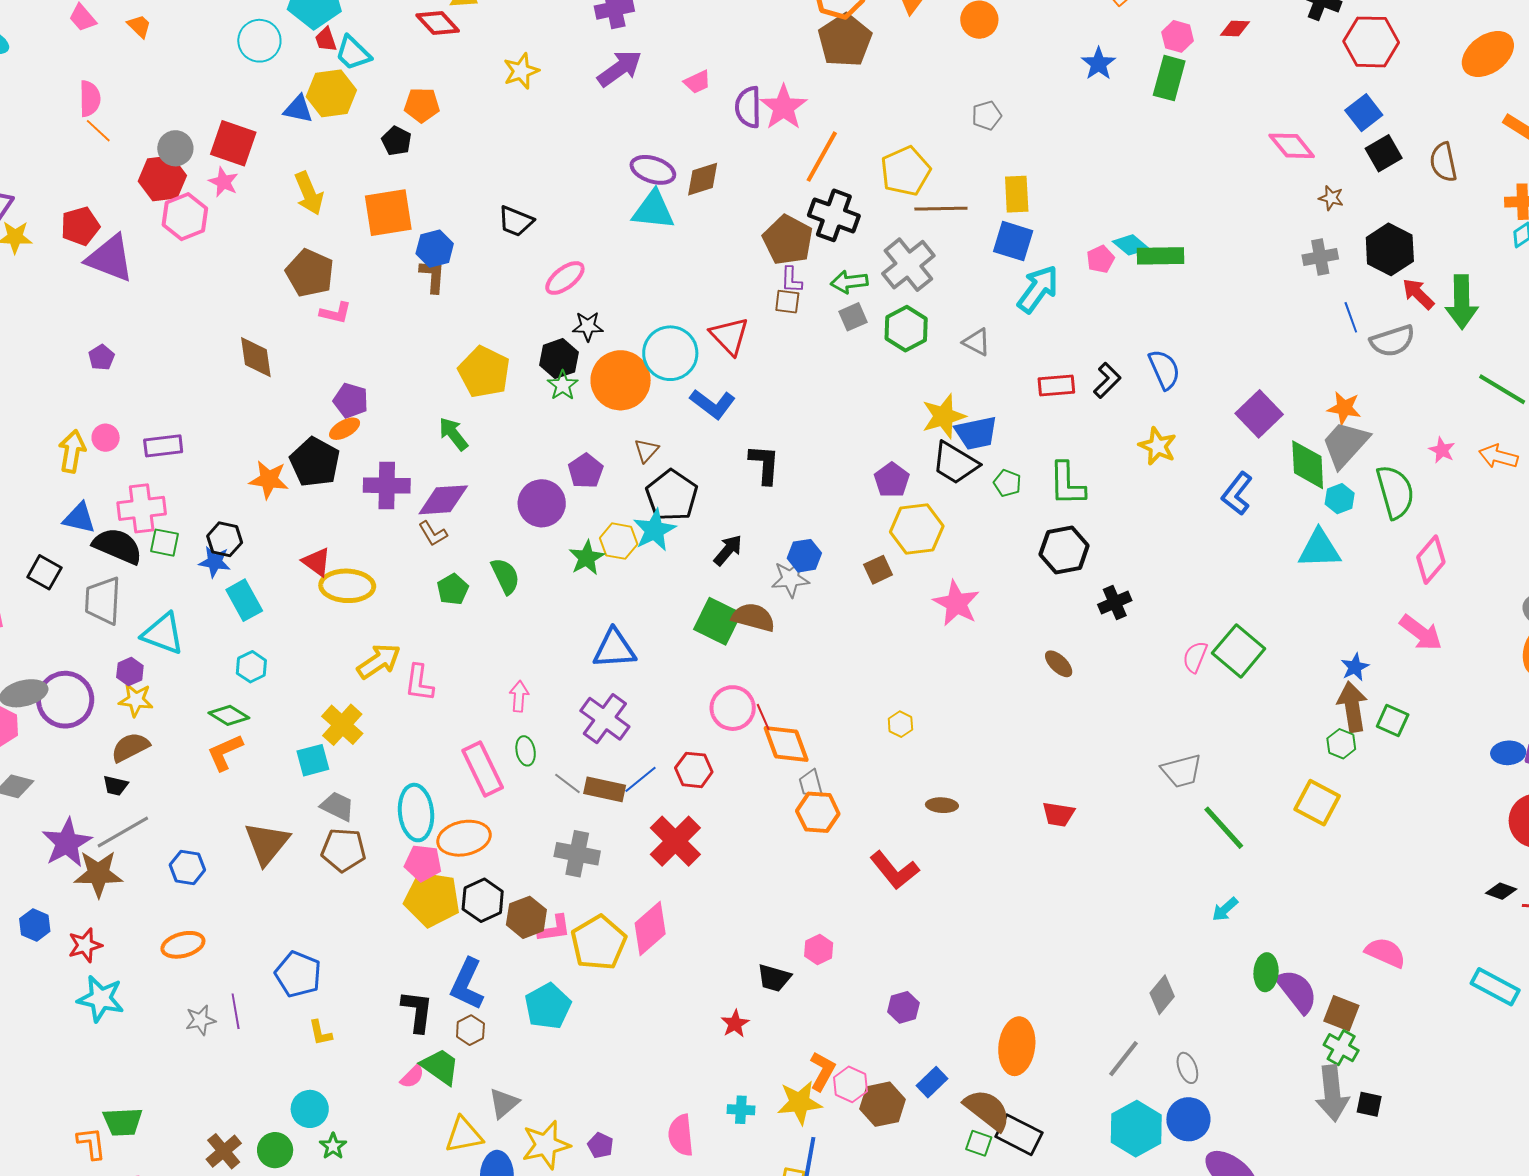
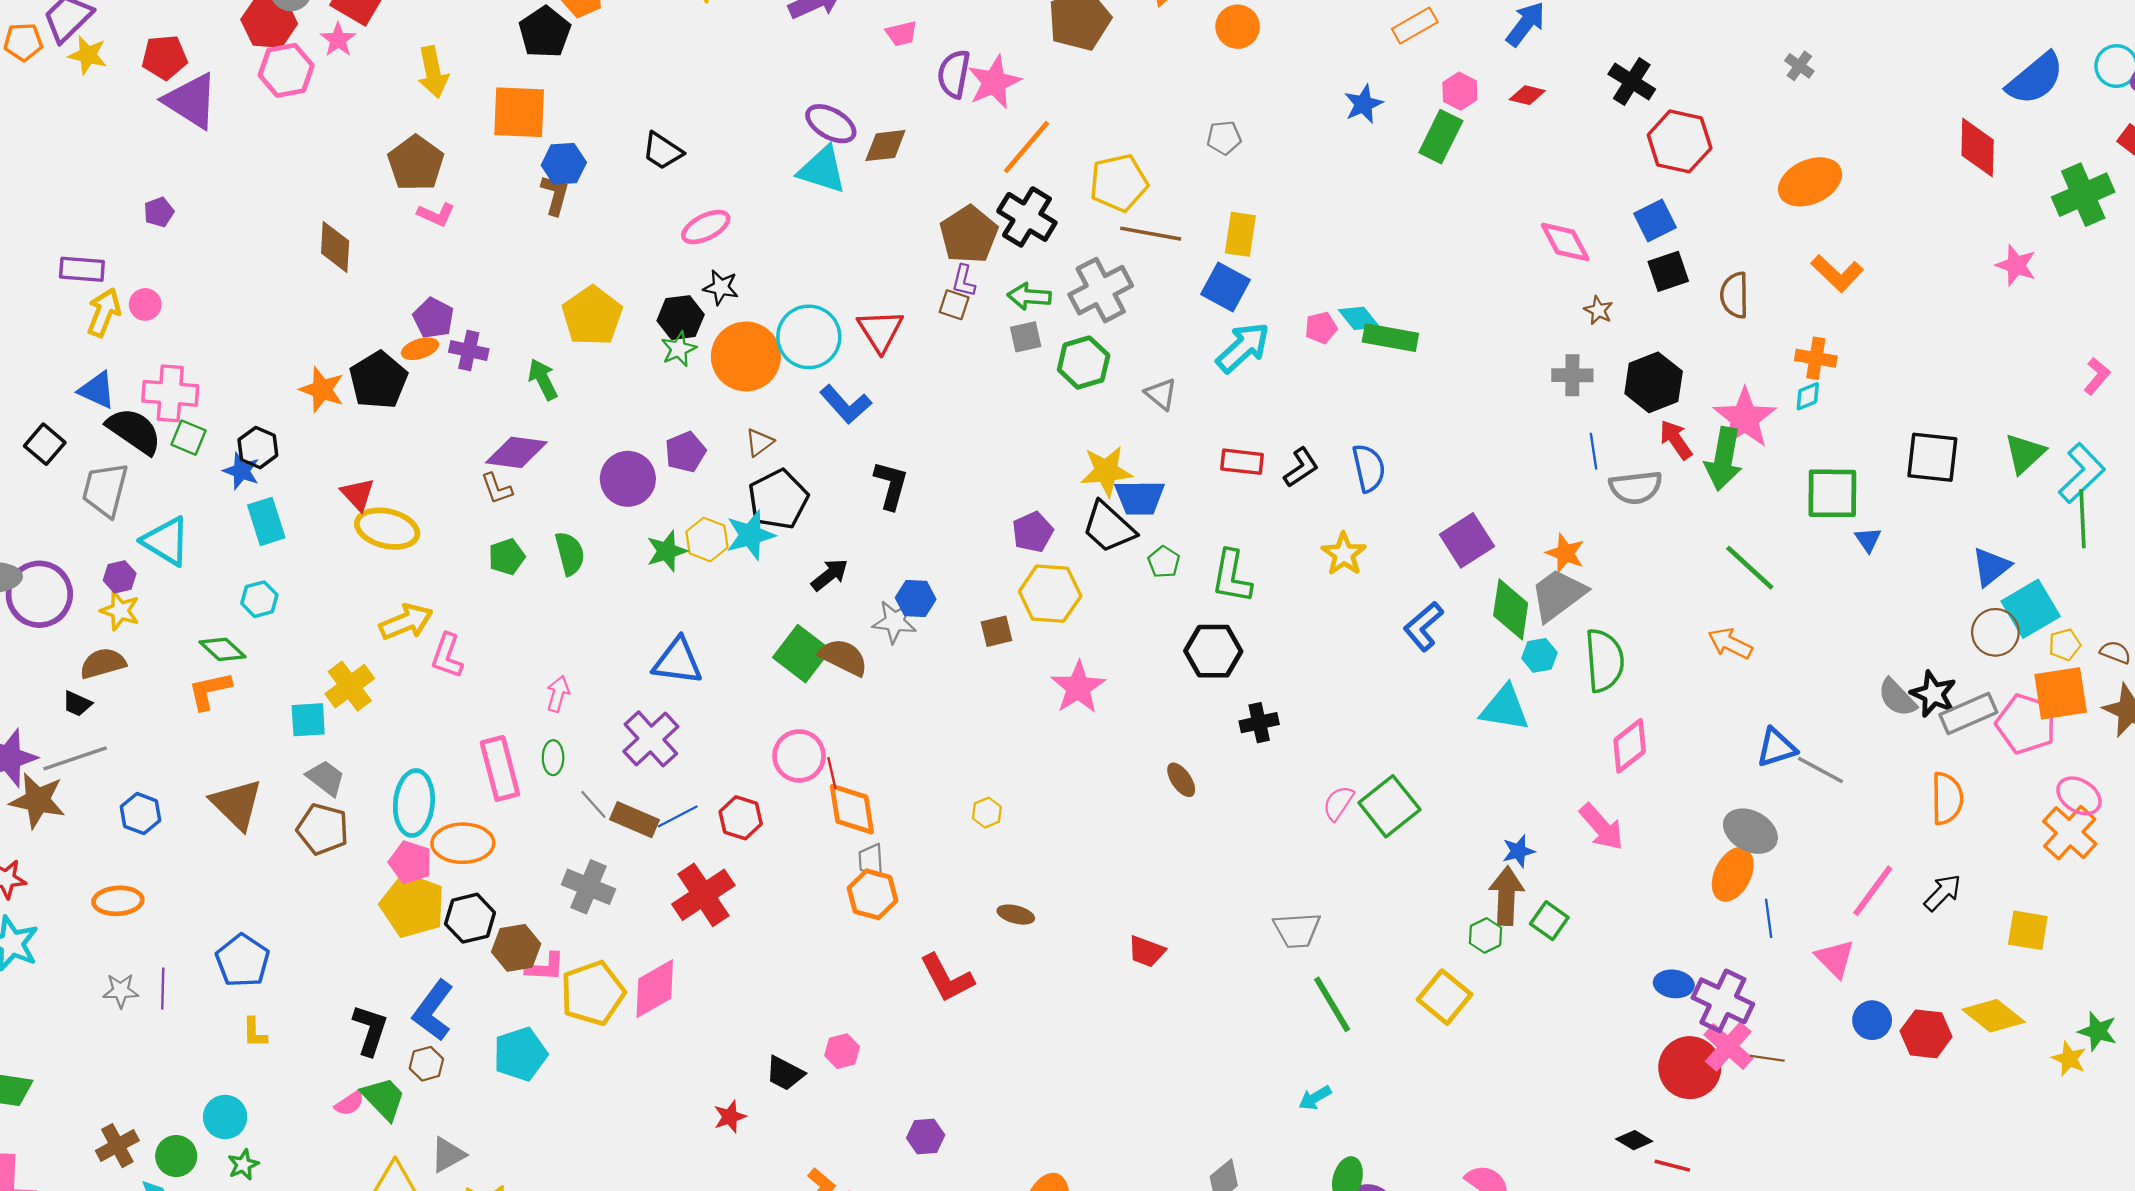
black pentagon: (396, 141) -> (545, 32), size x1.5
purple rectangle: (163, 446) -> (82, 269), moved
pink star: (1442, 450) -> (1745, 418), moved, size x2.0
purple cross: (387, 485) -> (469, 350), moved, size x0.7
brown triangle: (267, 843) -> (237, 804), turned -36

